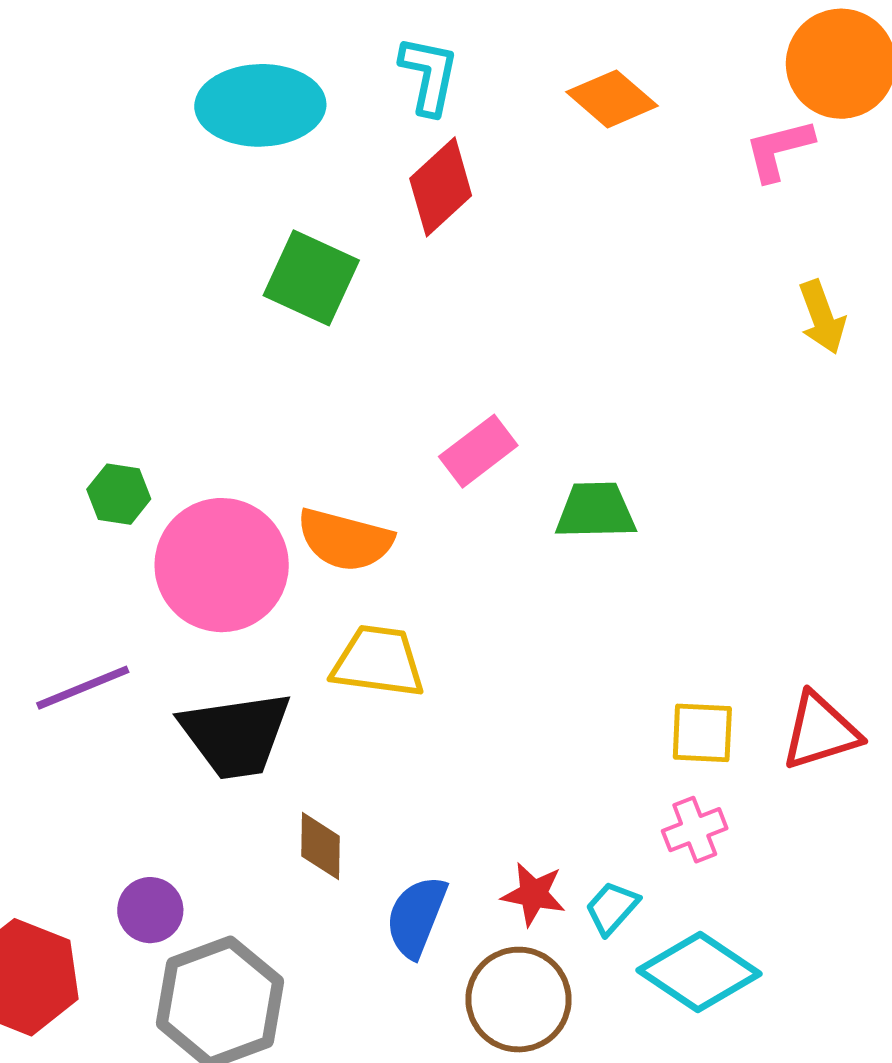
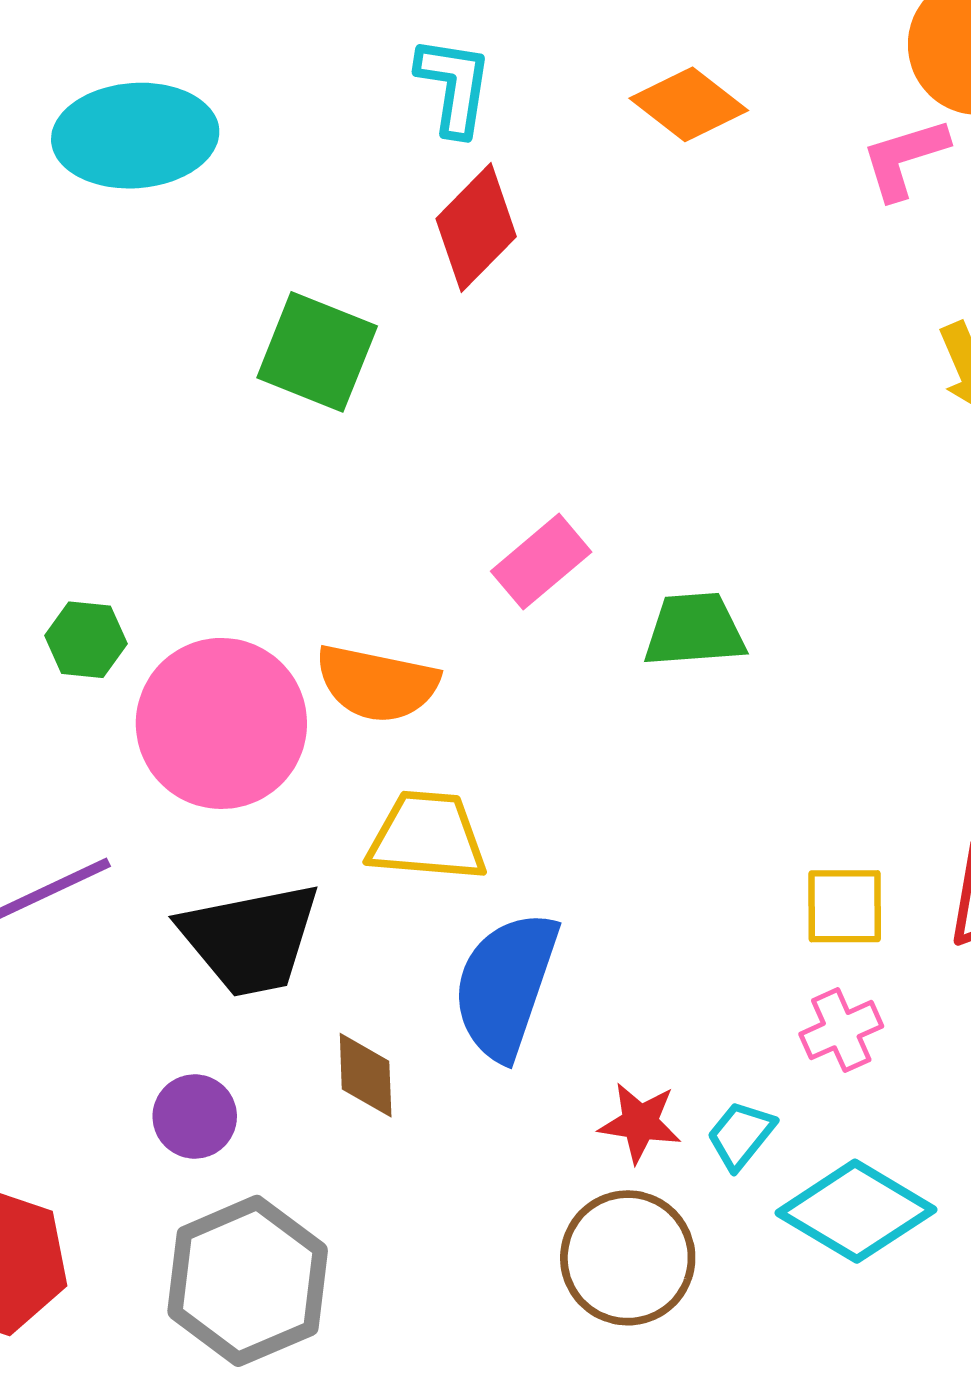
cyan ellipse: (260, 105) -> (135, 136), moved
purple circle: (150, 910) -> (195, 1117), moved
blue semicircle: (416, 917) -> (506, 985), moved, size x1.4

